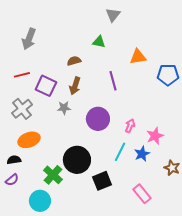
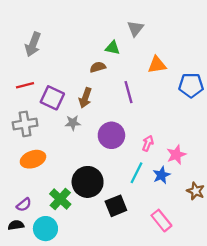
gray triangle: (113, 15) -> (135, 28), moved
brown semicircle: (74, 61) -> (98, 67), moved
gray cross: (22, 109) -> (25, 124), turned 30
black semicircle: (14, 160) -> (16, 225), moved
purple semicircle: (12, 180) -> (24, 205), moved

